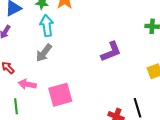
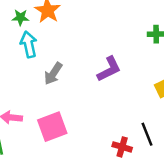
gray arrow: (44, 53) -> (53, 74), moved

